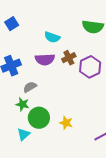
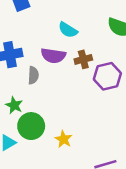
gray semicircle: (30, 87) -> (33, 75), moved, turned 112

